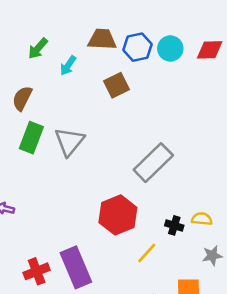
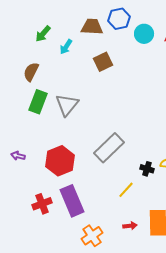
blue hexagon: (138, 47) -> (119, 19), moved
gray rectangle: (153, 163) -> (109, 148), moved
red hexagon: (118, 215) -> (60, 161), moved

